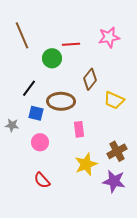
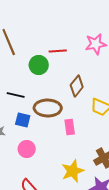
black line: (29, 88) -> (16, 95), turned 66
pink rectangle: (79, 129) -> (70, 127), moved

